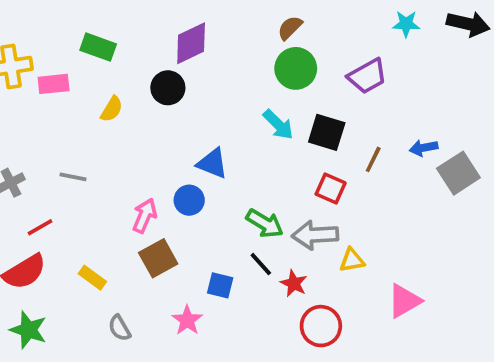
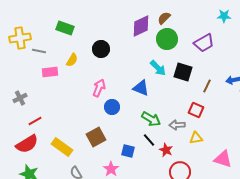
purple diamond: (191, 43) -> (141, 26), moved
pink rectangle: (54, 84) -> (50, 72), moved
blue triangle: (212, 163) -> (141, 88), moved
gray line: (73, 177) -> (39, 51), moved
red square: (331, 189) -> (196, 110), moved
pink arrow: (145, 216) -> (99, 88), moved
gray arrow: (315, 235) -> (177, 125), size x0.7
yellow rectangle: (92, 278) -> (62, 147), size x1.5
pink triangle: (404, 301) -> (223, 159), turned 48

